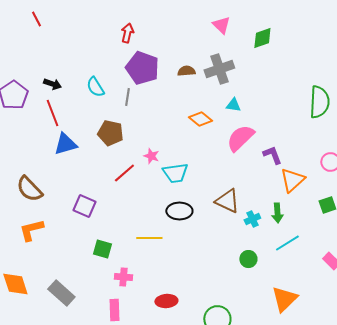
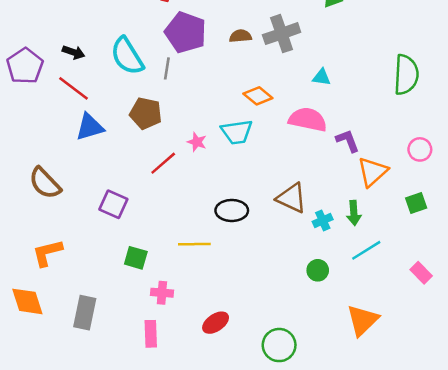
cyan semicircle: (95, 87) -> (127, 56), size x1.5
cyan triangle: (233, 105) -> (321, 77), moved
red line: (52, 113) -> (74, 88), turned -32
pink semicircle: (240, 138) -> (308, 120), turned 56
cyan trapezoid: (175, 173) -> (237, 132), moved
orange L-shape: (31, 230) -> (47, 253), moved
gray rectangle: (61, 293) -> (85, 313), turned 60
red ellipse: (166, 301) -> (216, 323), turned -30

